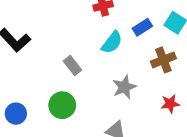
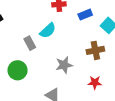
blue rectangle: (142, 27) -> (85, 15), moved
cyan semicircle: (112, 42) -> (48, 31), moved

